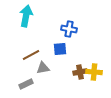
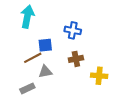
blue square: (60, 49) -> (45, 45), moved
brown cross: (80, 72) -> (76, 59), moved

